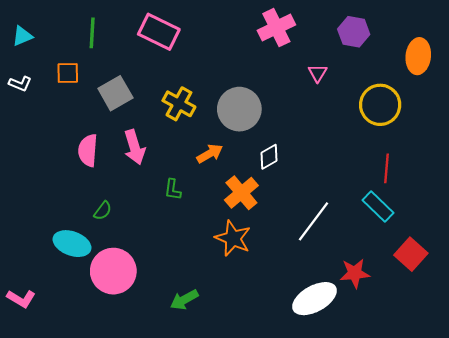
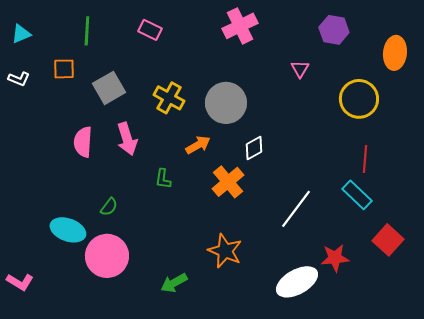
pink cross: (276, 28) -> (240, 26), moved
pink rectangle: (159, 32) -> (150, 30), size x0.6
green semicircle: (103, 211) -> (109, 207), moved
orange star: (233, 238) -> (225, 251), moved

